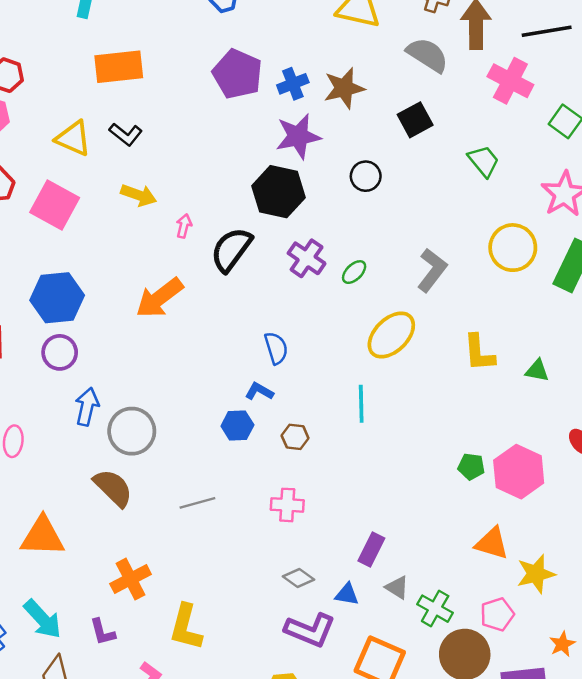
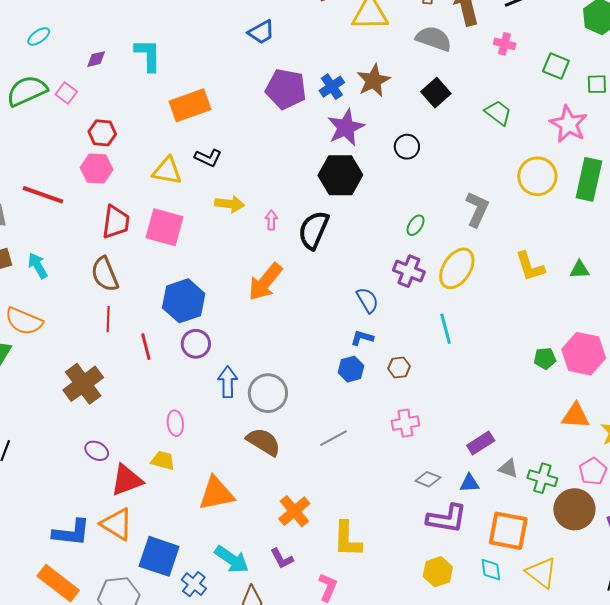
pink cross: (510, 81) -> (505, 44), size x0.6
purple cross: (307, 258) -> (409, 271), moved
purple rectangle: (371, 549) -> (481, 443), turned 44

